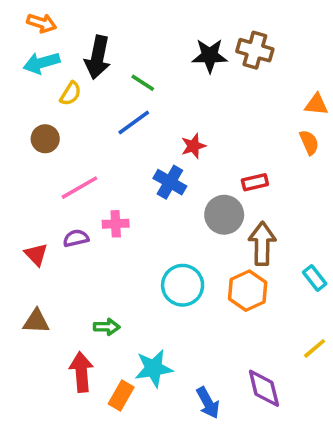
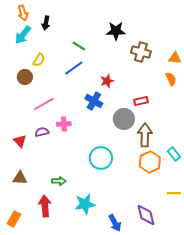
orange arrow: (42, 23) -> (23, 13), turned 56
brown cross: (255, 50) -> (141, 52), moved
black arrow: (98, 57) -> (46, 23), moved, size x0.6
cyan arrow: (42, 63) -> (23, 35), turned -36
yellow semicircle: (71, 94) -> (39, 60), moved
orange hexagon: (248, 291) -> (150, 162), moved
yellow line: (315, 348) -> (174, 193), turned 40
orange rectangle: (121, 396) -> (14, 219), moved

